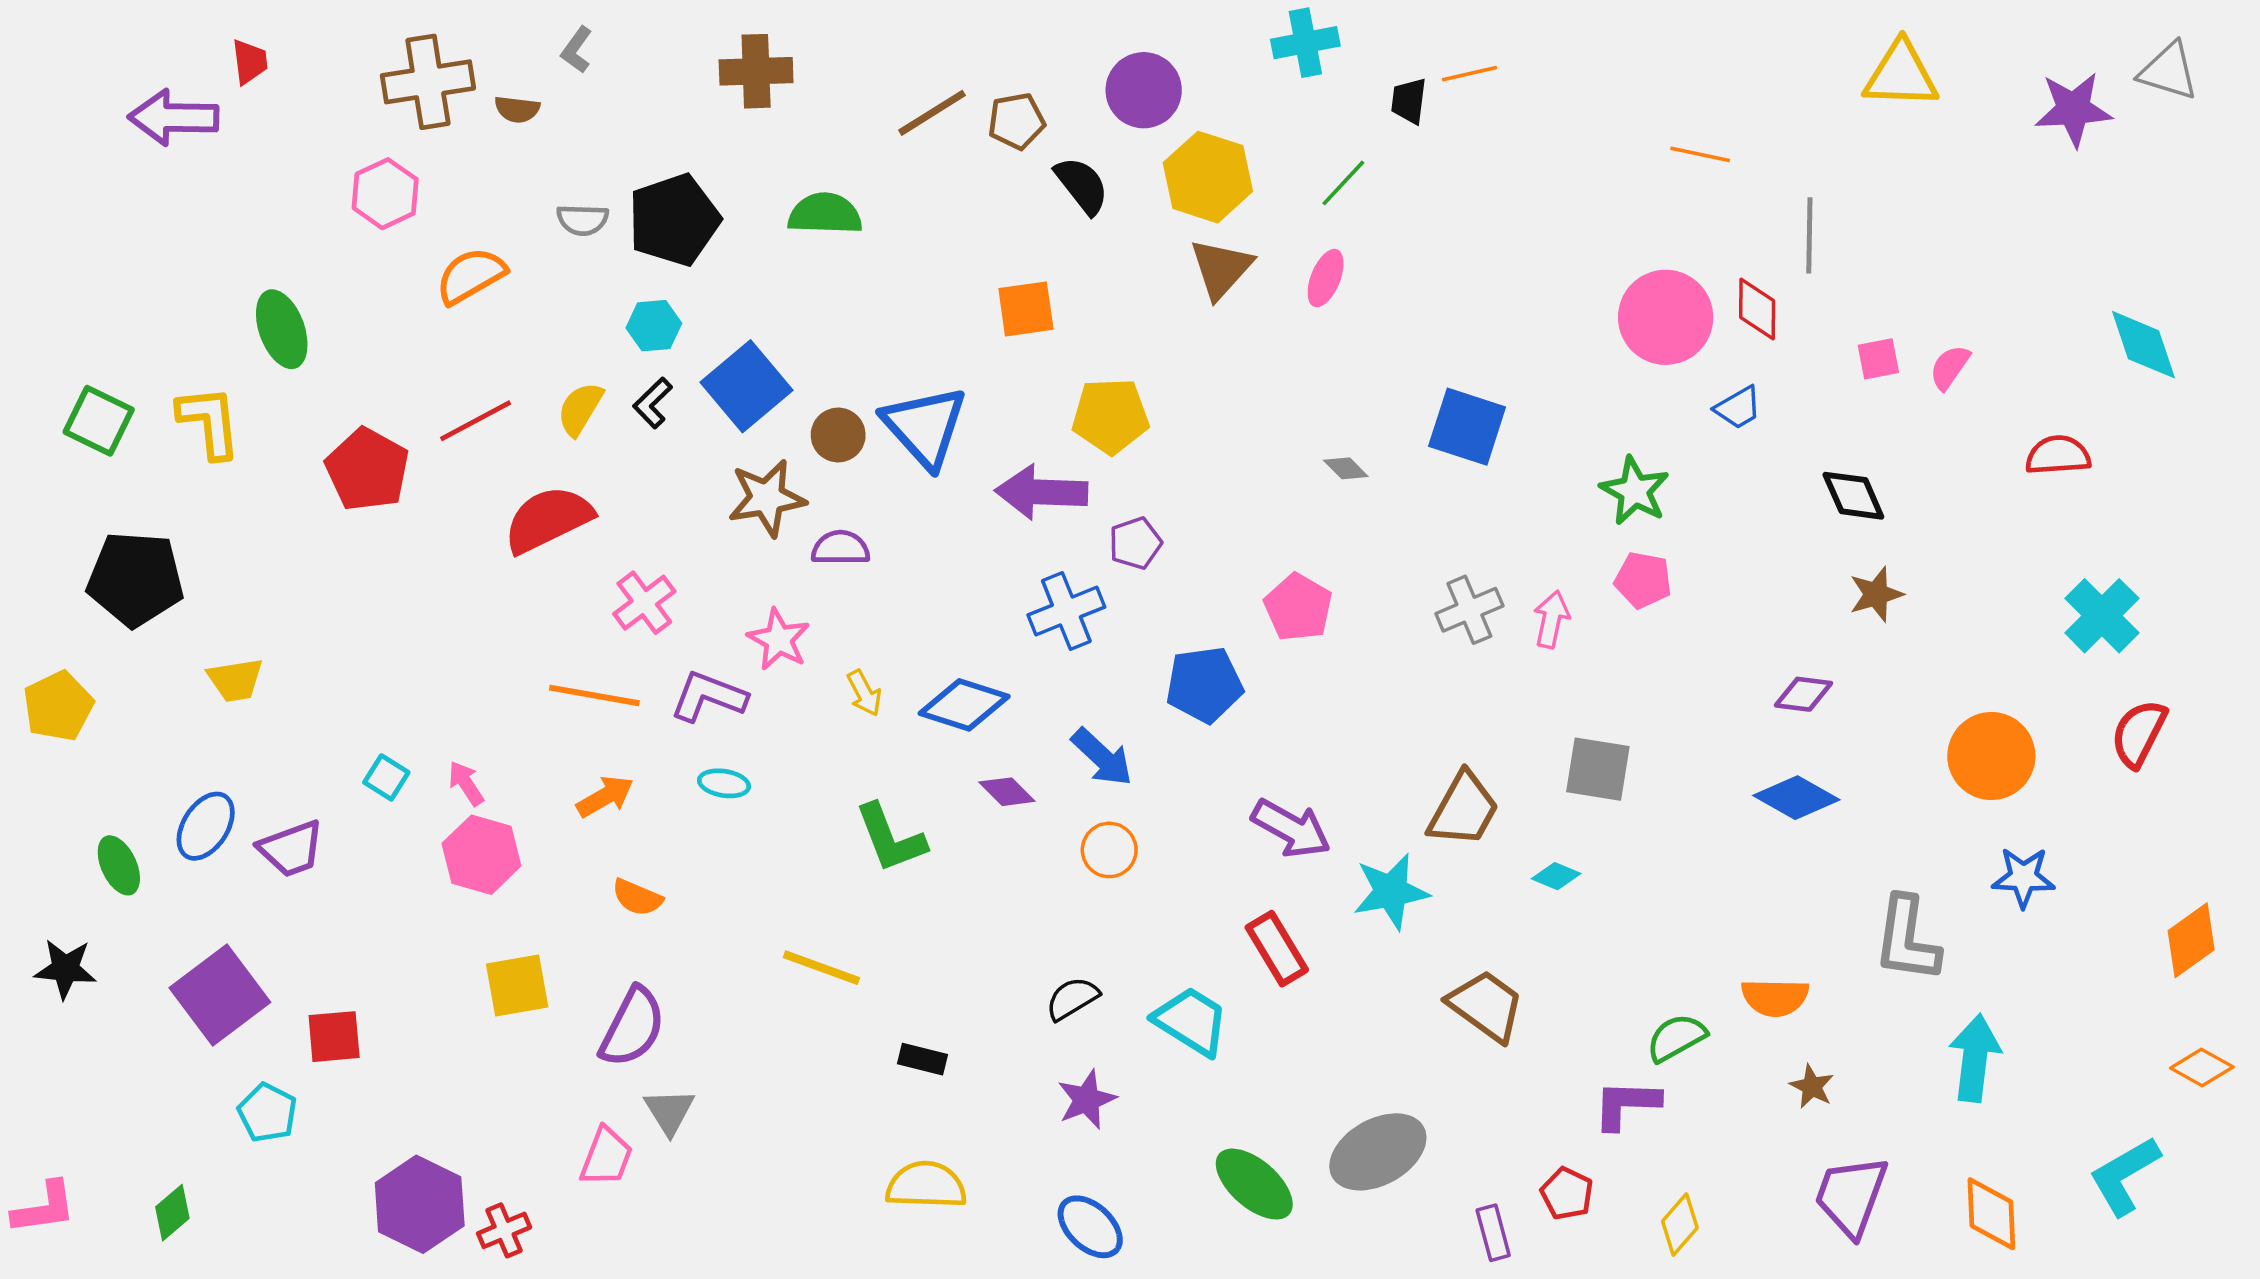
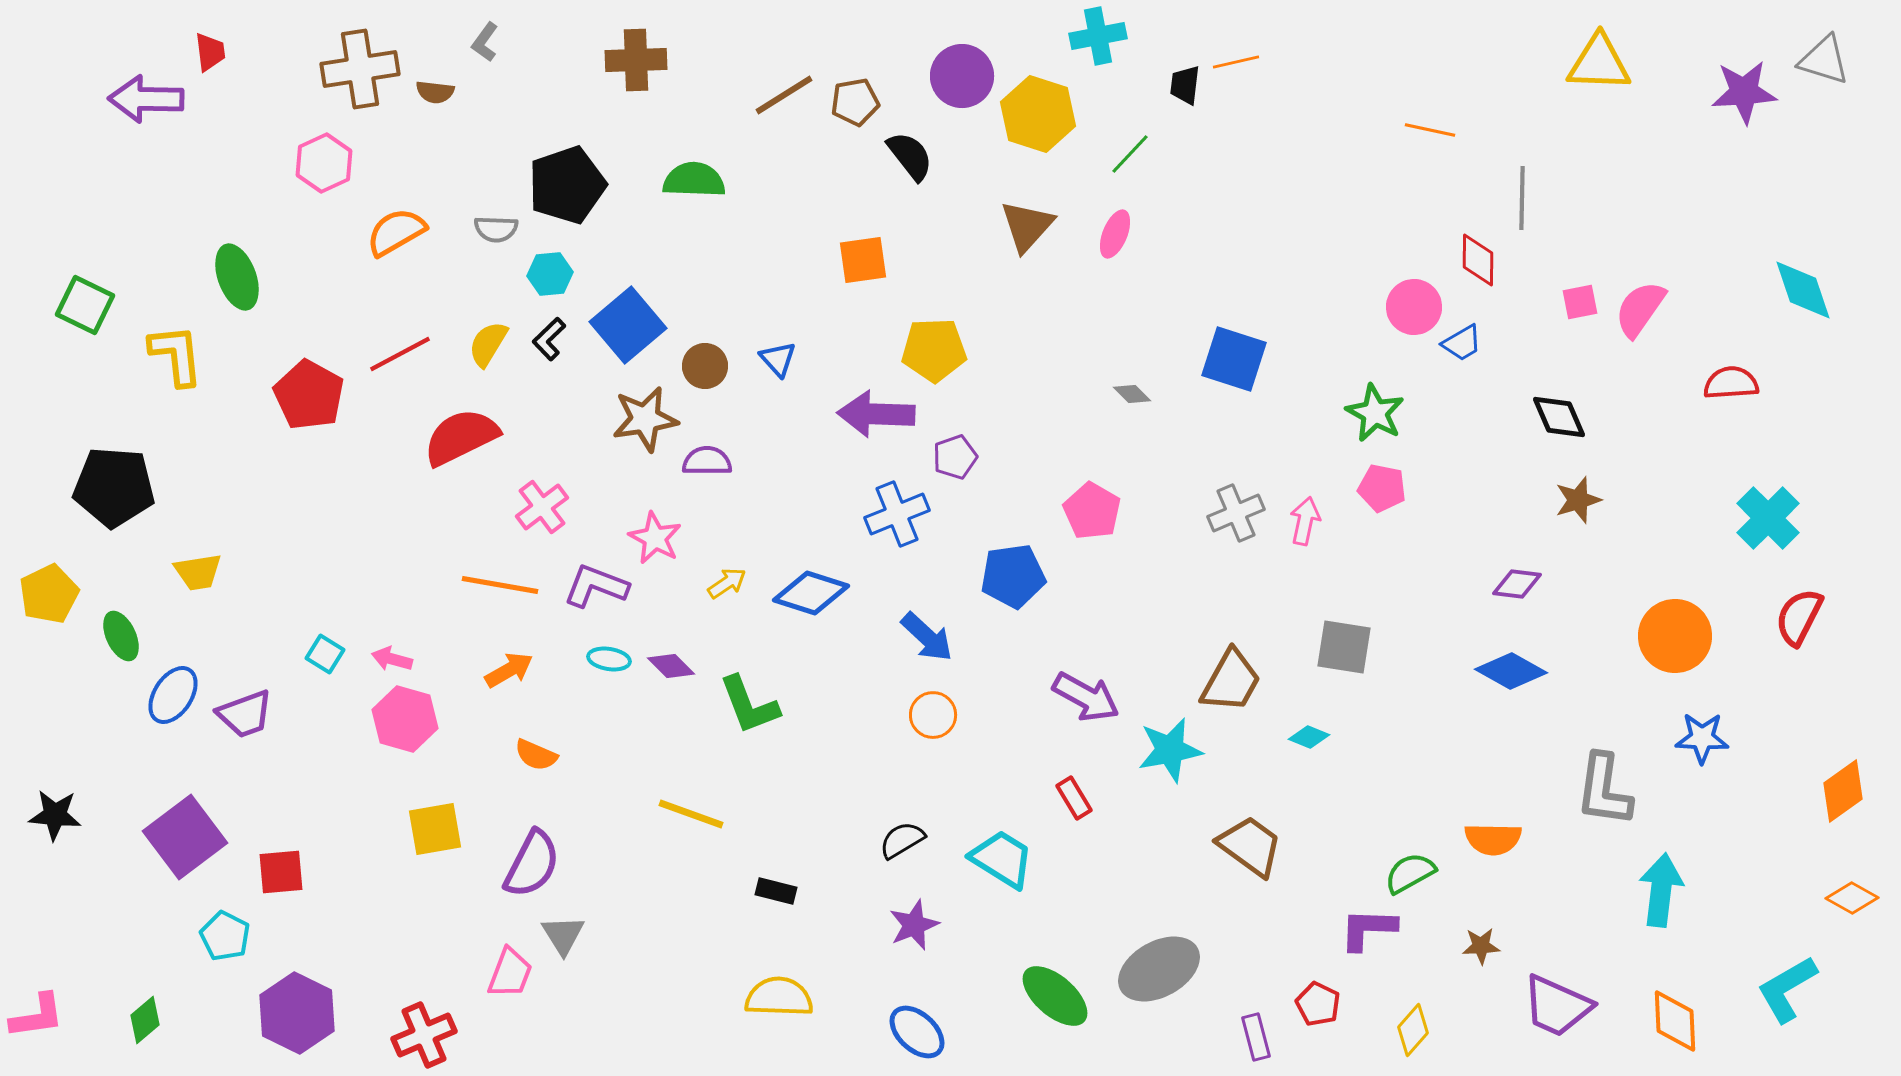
yellow hexagon: (1208, 177) -> (1038, 114), moved
gray semicircle: (583, 220) -> (496, 229), moved
pink circle: (1666, 317) -> (1414, 307), moved, size x0.7
pink semicircle: (1950, 367) -> (1640, 309), size x1.5
green square: (99, 421) -> (85, 305), moved
blue triangle: (925, 427) -> (778, 359), size x0.5
yellow arrow: (864, 693) -> (727, 583), turned -96
pink arrow: (466, 783) -> (392, 659), turned -42
purple diamond: (1007, 792) -> (671, 666), moved
green ellipse: (119, 865) -> (121, 636), moved
red rectangle: (1277, 949) -> (1074, 798), size x0.7
brown star: (1812, 1087) -> (1481, 946), moved, turned -30
purple trapezoid: (1851, 1196) -> (1557, 1006), turned -86
purple hexagon: (420, 1204) -> (297, 1013), moved
red cross: (504, 1230) -> (424, 1035), size x1.4

